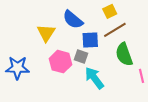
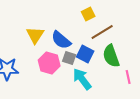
yellow square: (110, 11) -> (88, 14), moved
blue semicircle: (73, 20) -> (61, 40), moved
blue square: (90, 40) -> (85, 54), moved, turned 30

